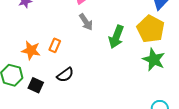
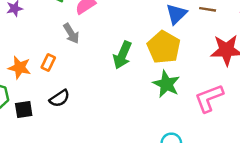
gray arrow: (86, 22) -> (71, 33), moved
black square: (36, 85) -> (24, 110), turned -35

